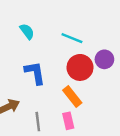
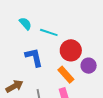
cyan line: (72, 38) -> (49, 32), moved
purple circle: (104, 59) -> (89, 66), moved

